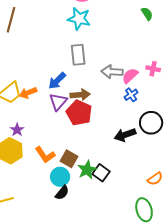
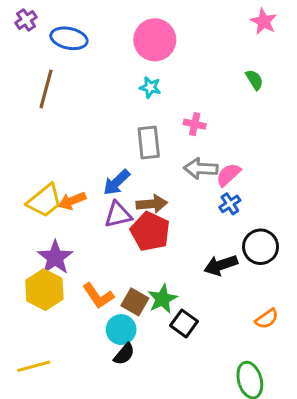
cyan star: (79, 19) -> (150, 87), size x0.6
pink cross: (153, 69) -> (195, 124), moved
purple triangle: (58, 102) -> (118, 215), turned 36
purple star: (17, 130) -> (55, 257), size x1.6
green star: (87, 170) -> (162, 299), moved
orange semicircle: (155, 179) -> (267, 319), moved

